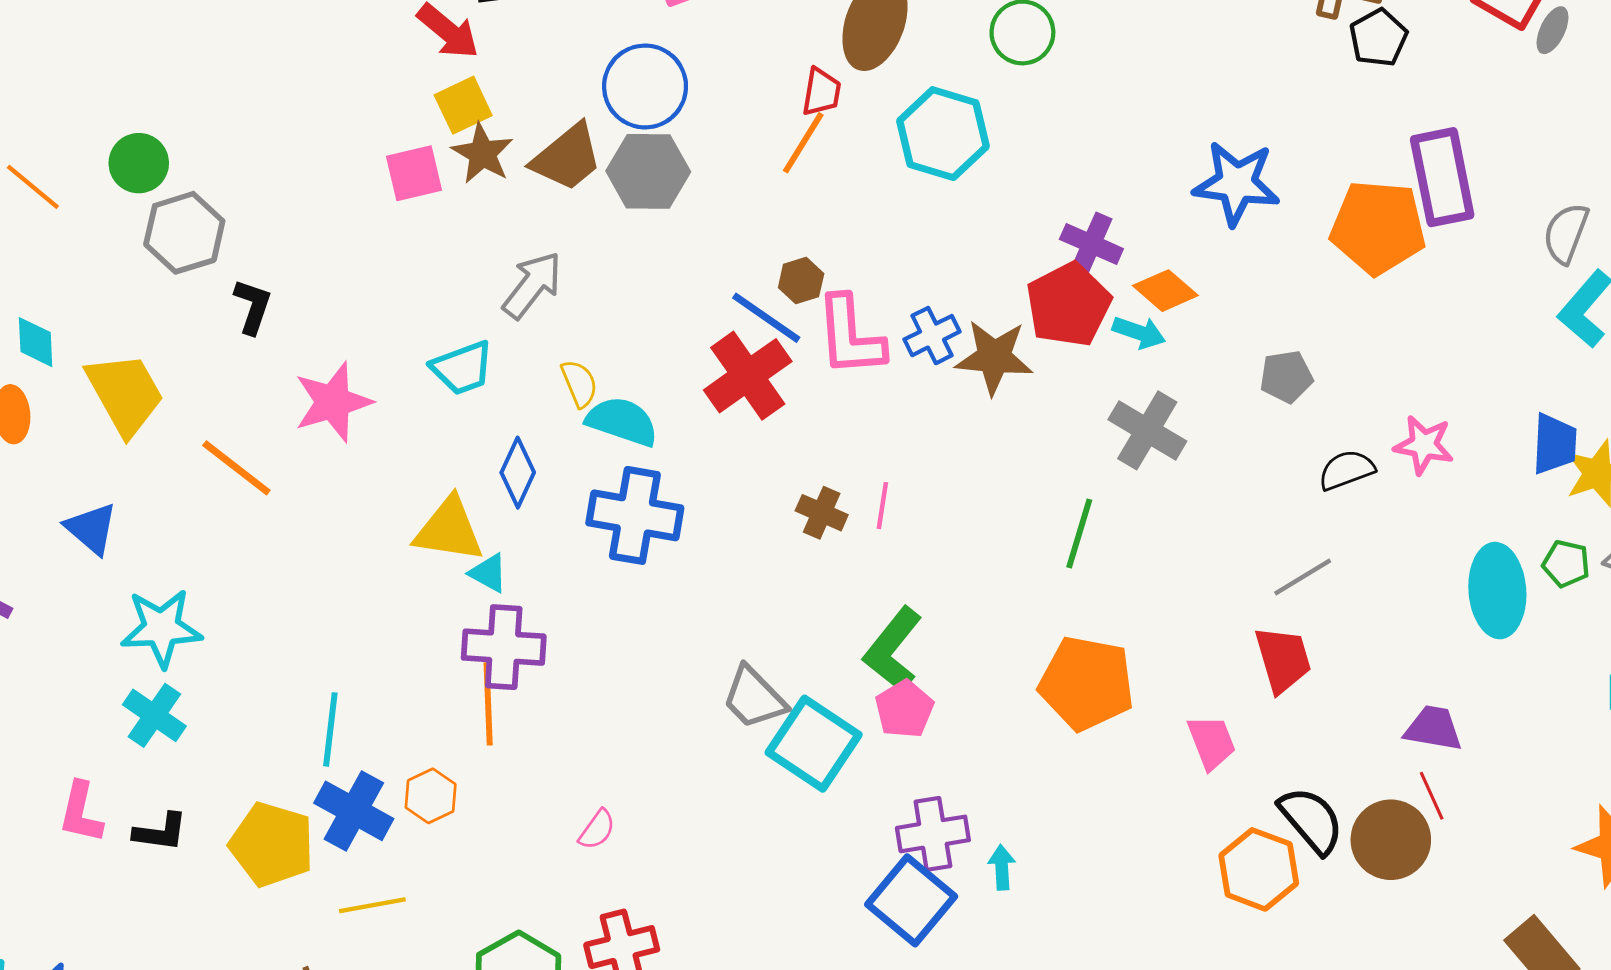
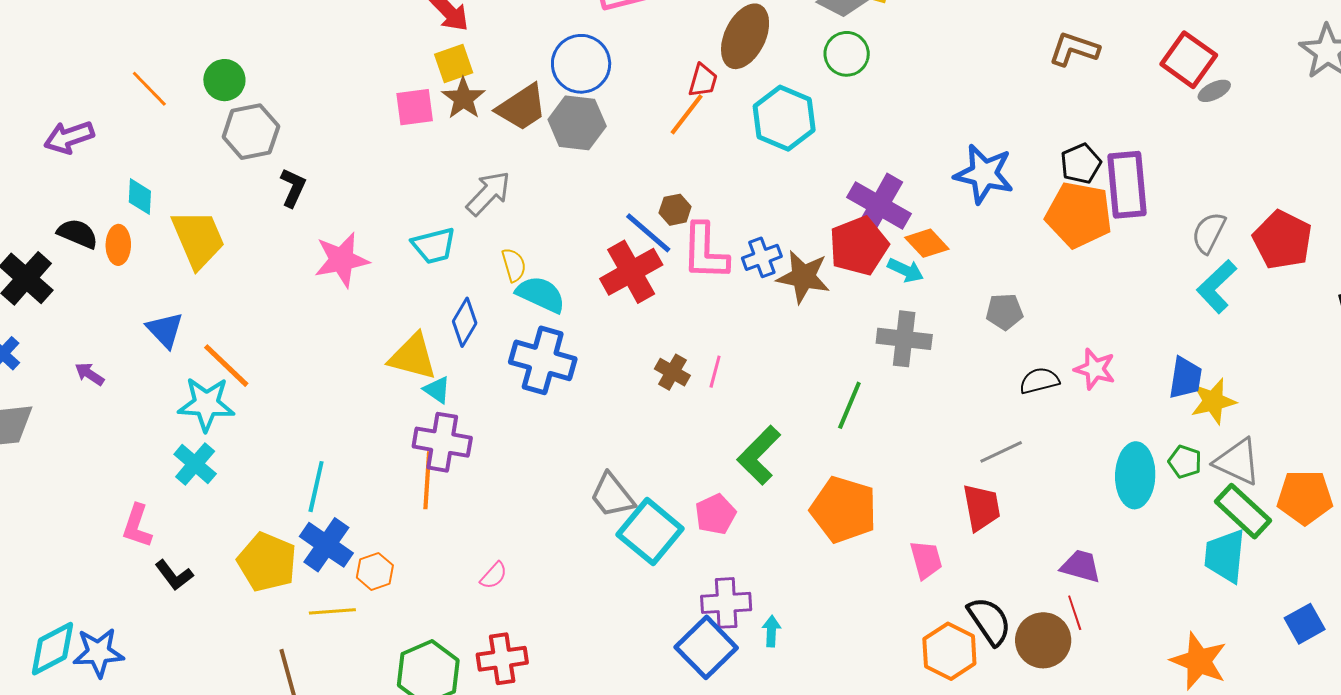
gray ellipse: (1553, 30) -> (1214, 91), turned 32
black pentagon: (1378, 38) -> (1081, 164), moved
purple cross: (1091, 244) -> (879, 205), size x1.5
gray cross: (1147, 430) -> (904, 339), turned -30
orange line: (236, 468) -> (226, 366), moved
green L-shape: (893, 650) -> (759, 455), moved
orange hexagon: (431, 796) -> (375, 571), moved
black L-shape: (160, 832) -> (174, 575), moved, turned 39

